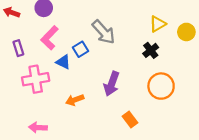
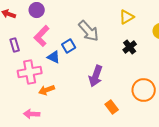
yellow triangle: (158, 24) -> (127, 17), moved
orange circle: (161, 86) -> (144, 90), moved
orange arrow: (75, 100) -> (47, 90), moved

